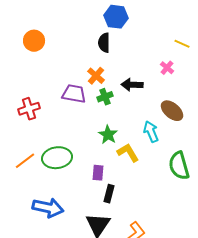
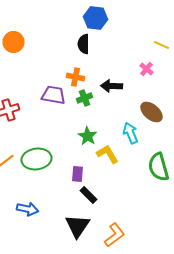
orange cross: (96, 76) -> (76, 77), turned -30
black rectangle: (109, 194) -> (88, 195), turned -60
blue arrow: (48, 208) -> (28, 209), size x0.7

